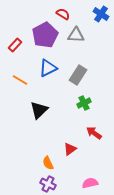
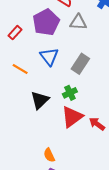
blue triangle: (48, 68) -> (49, 56), turned -42
green cross: (84, 103) -> (70, 93), moved
red triangle: (70, 149) -> (72, 117), moved, size x1.6

